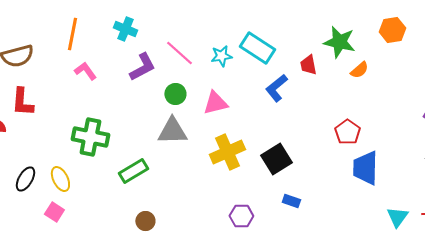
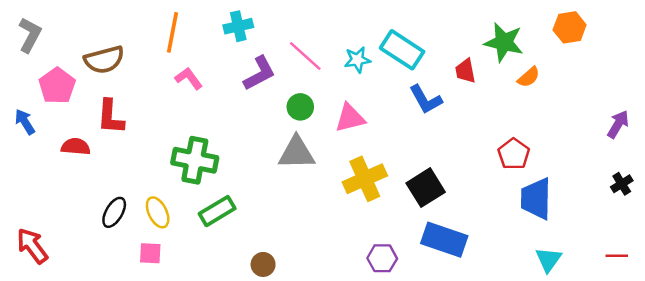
cyan cross: (125, 29) -> (238, 26), turned -35
blue L-shape: (276, 88) -> (426, 99), turned -80
green rectangle: (133, 171) -> (217, 211), moved
blue rectangle: (291, 201) -> (444, 240), size x2.0
pink square: (54, 212) -> (150, 253), turned -30
cyan triangle: (397, 217) -> (548, 260), moved

